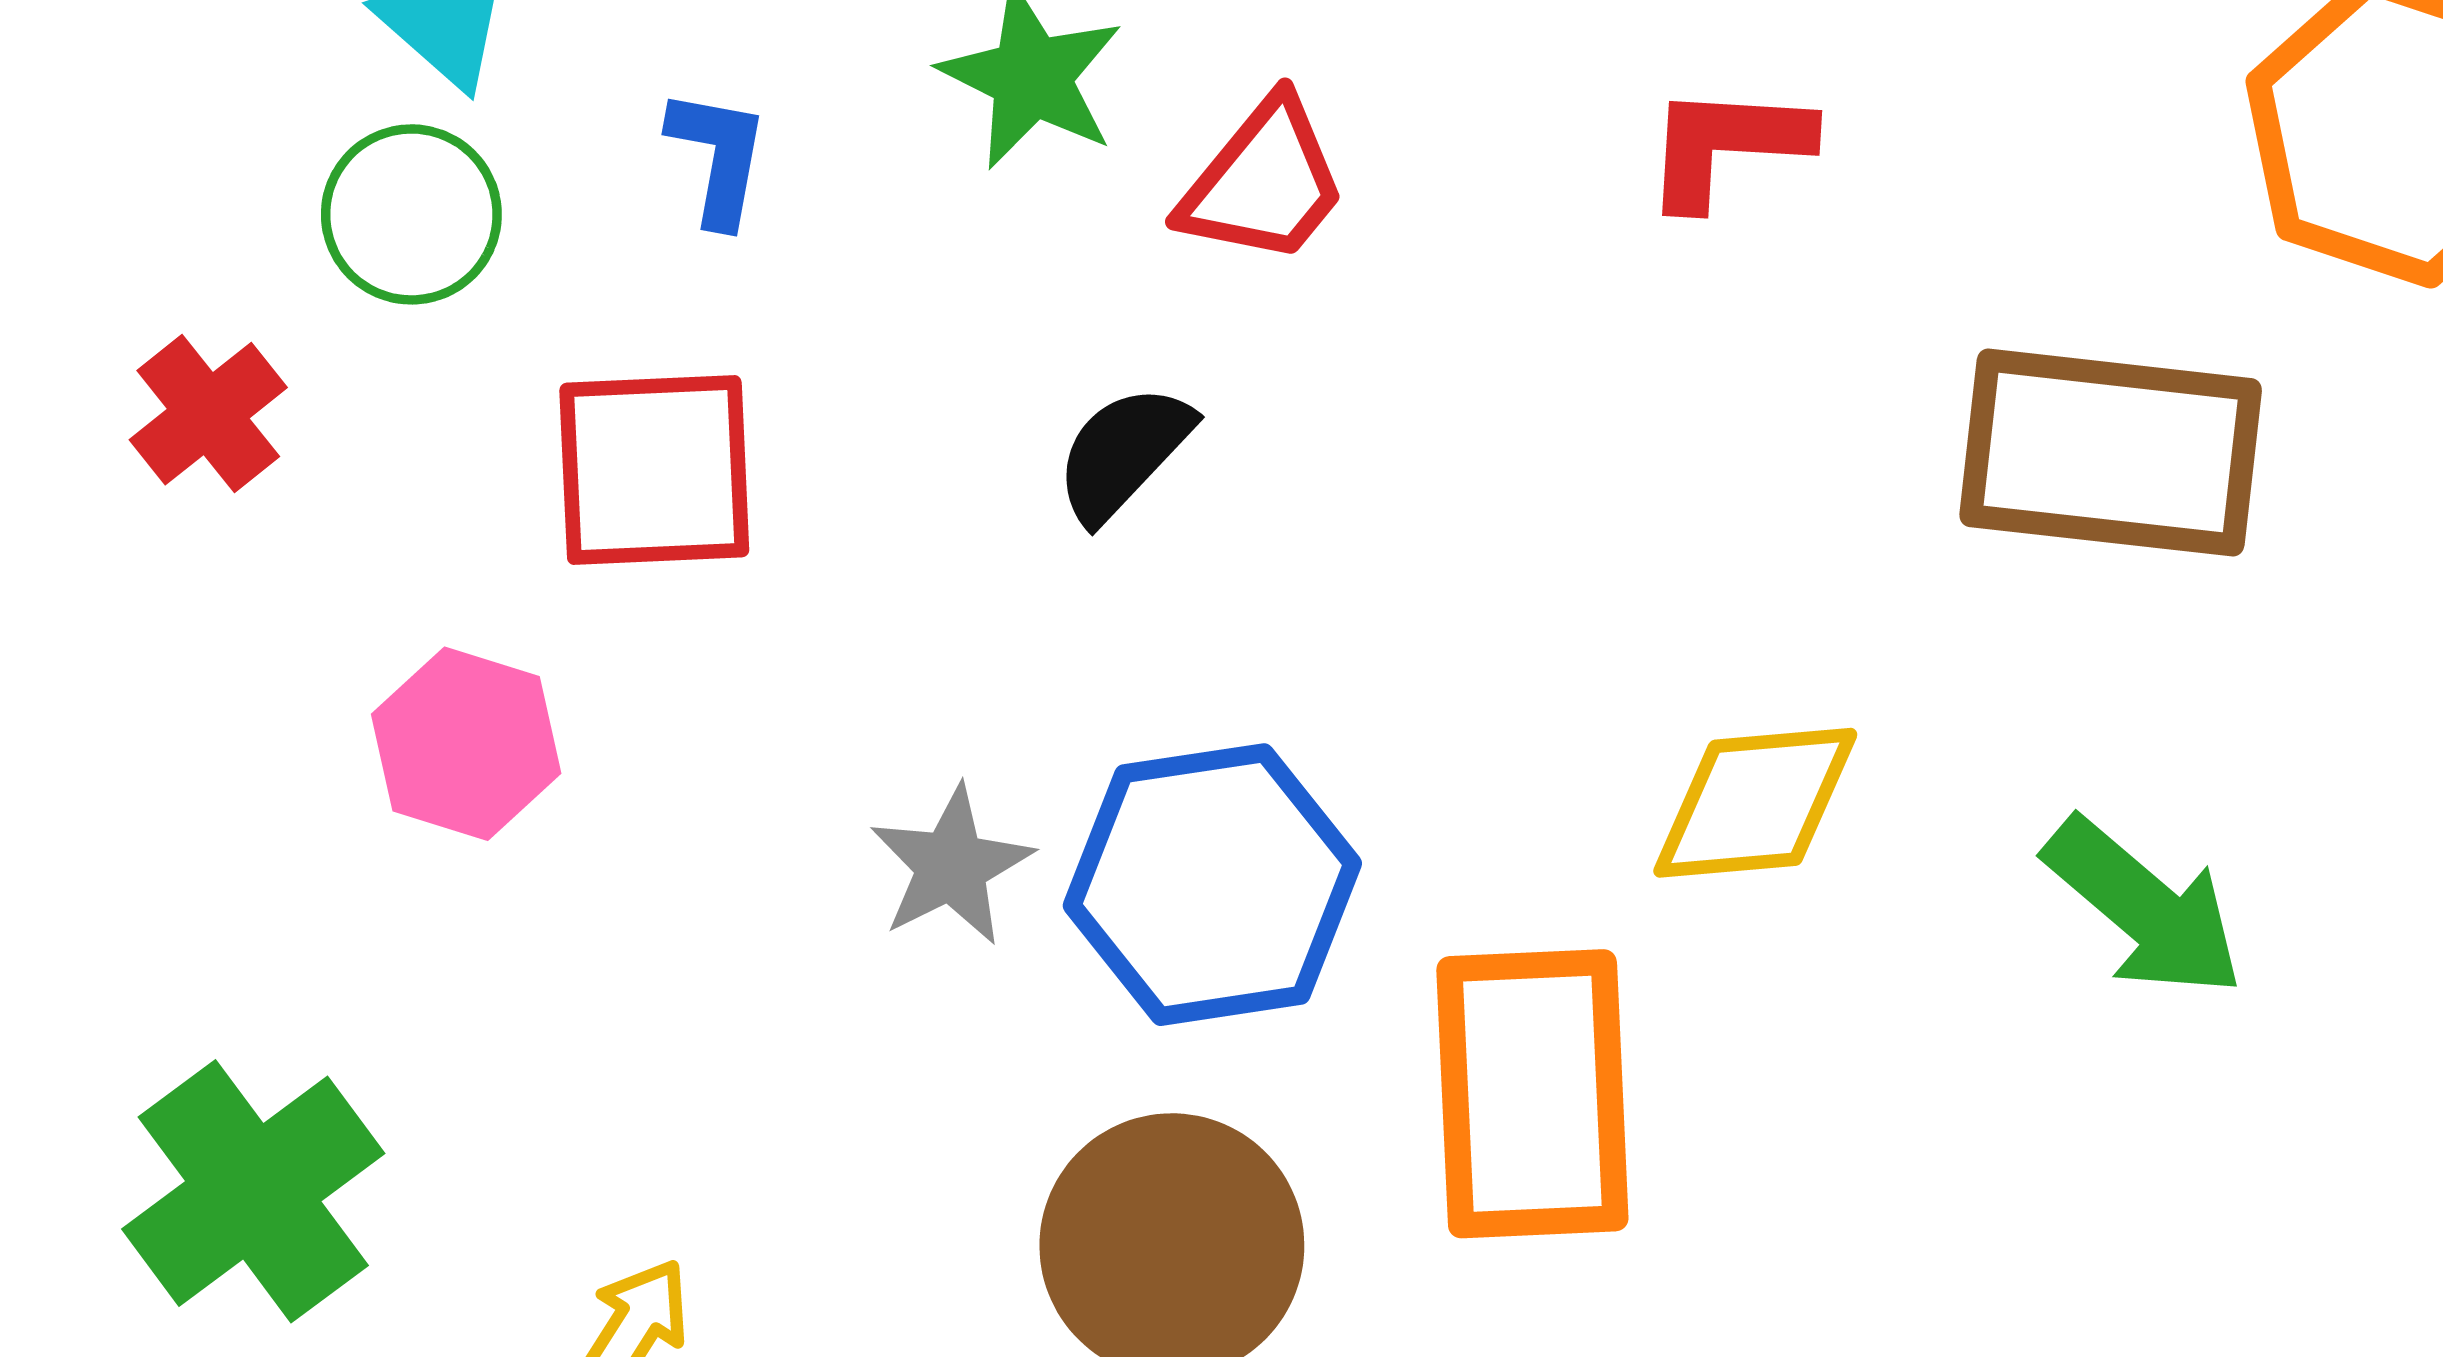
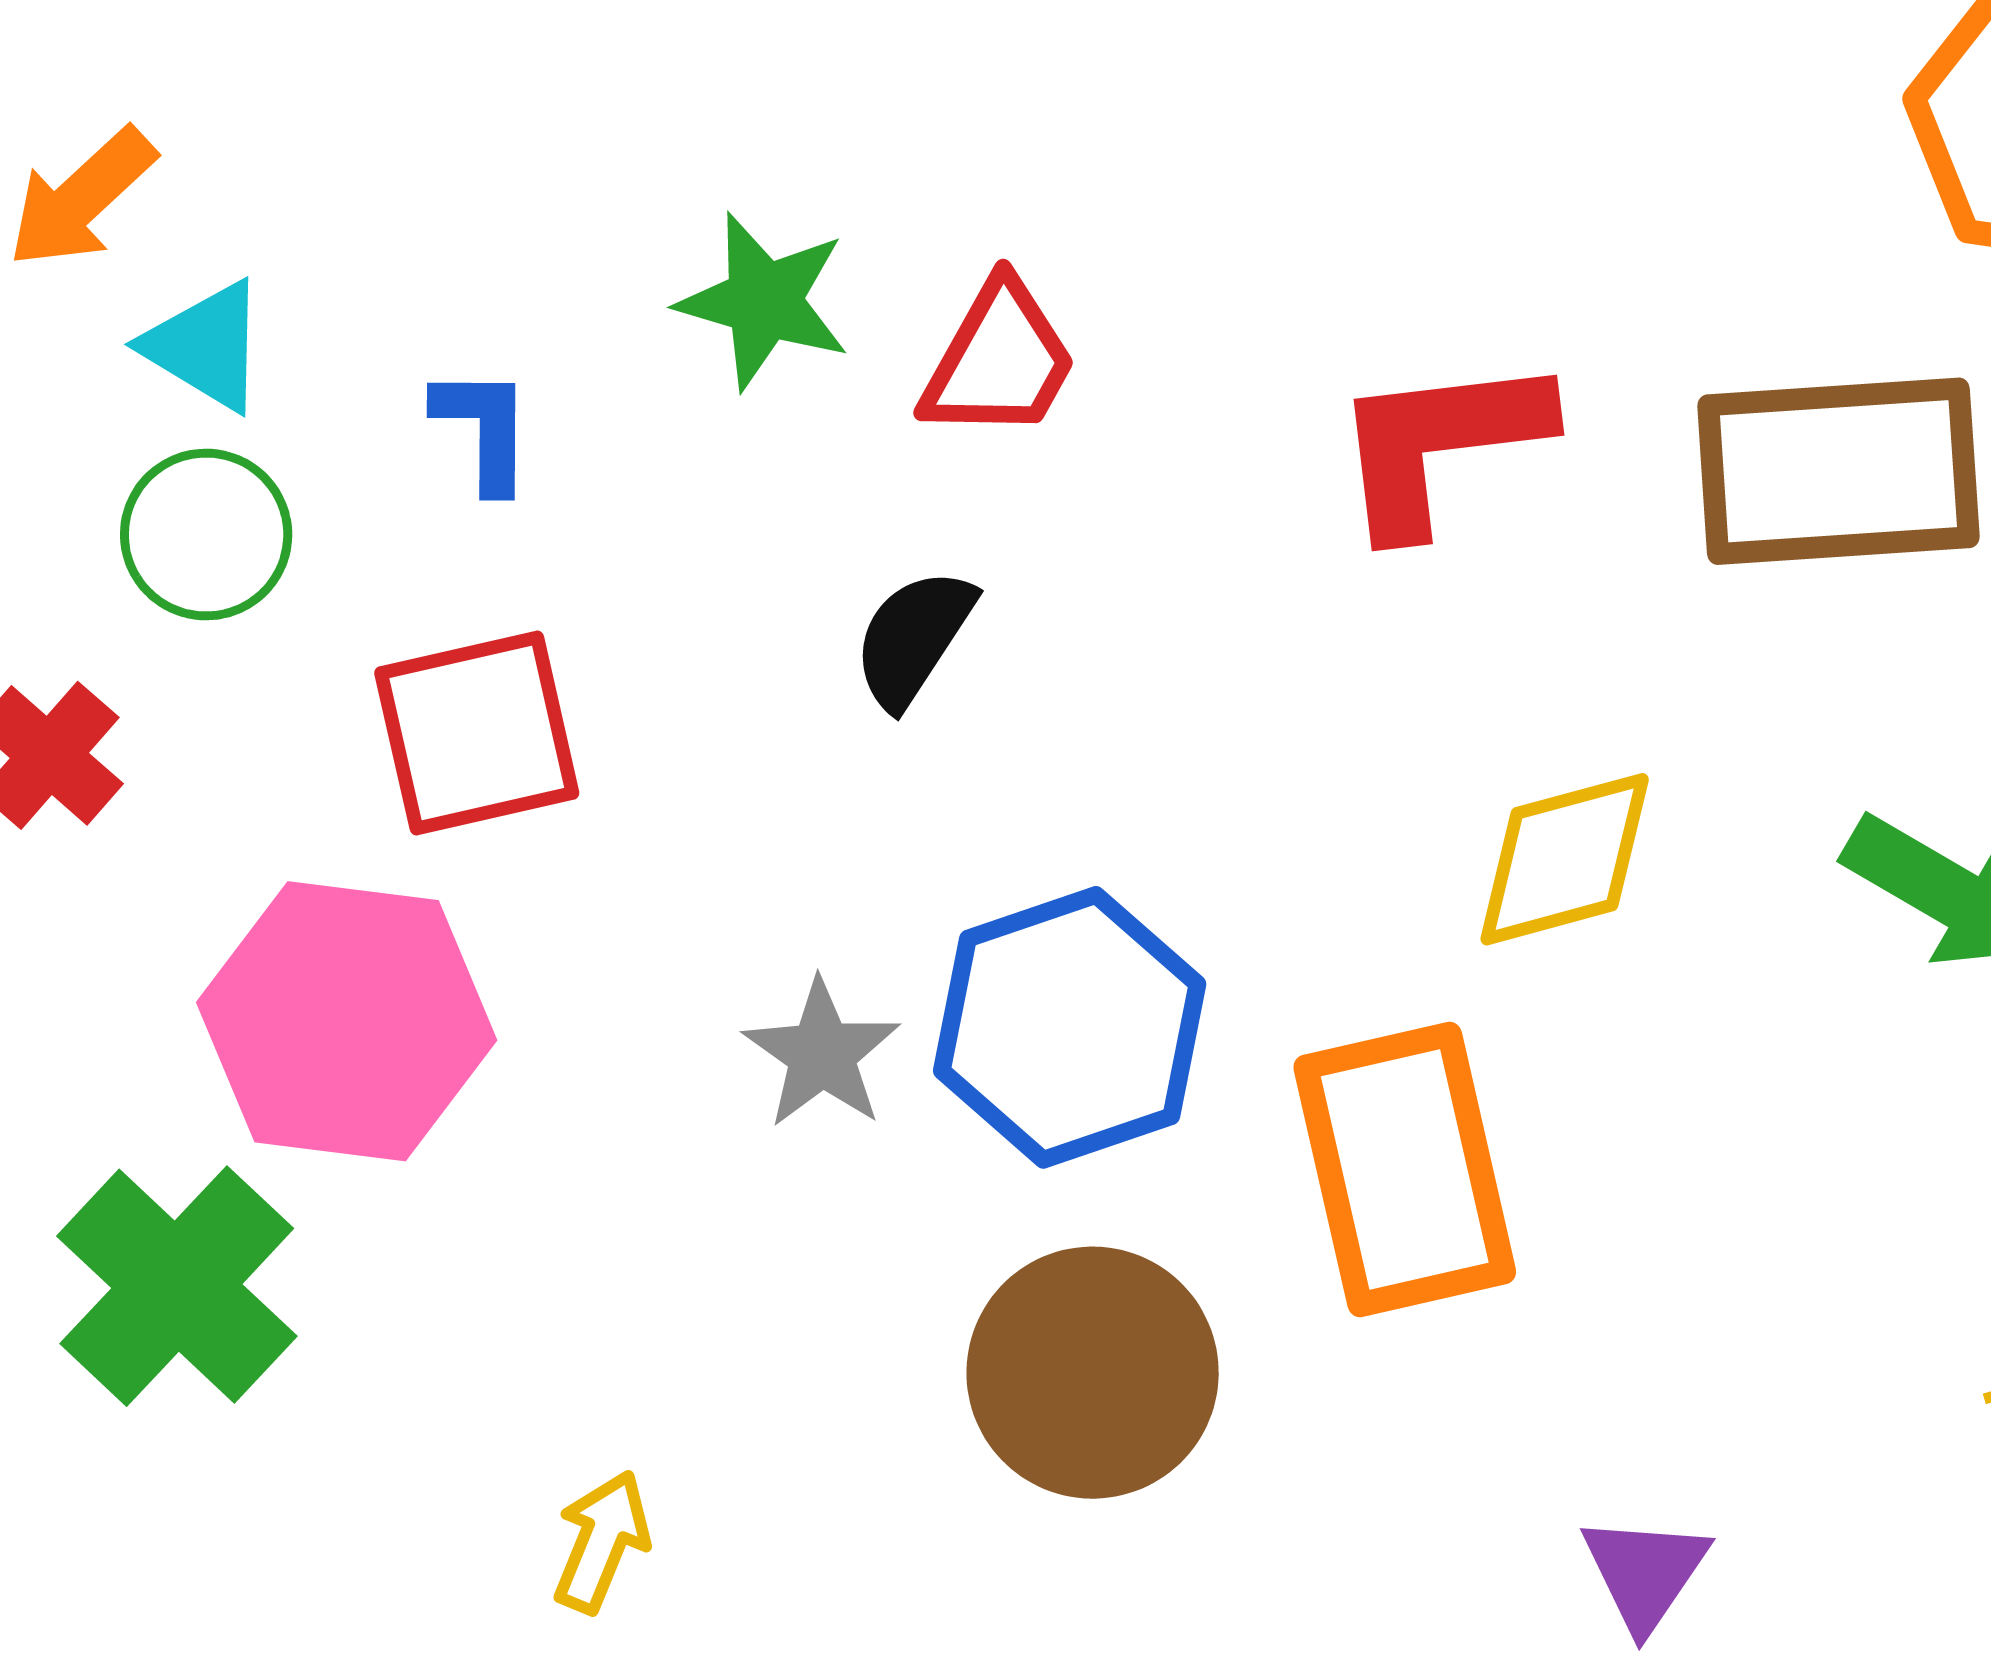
red L-shape: (1727, 145) -> (1440, 444), moved, size x1.4
pink hexagon: (466, 744) -> (347, 1021), size x1.6
green cross: (253, 1191) -> (177, 1286), moved

